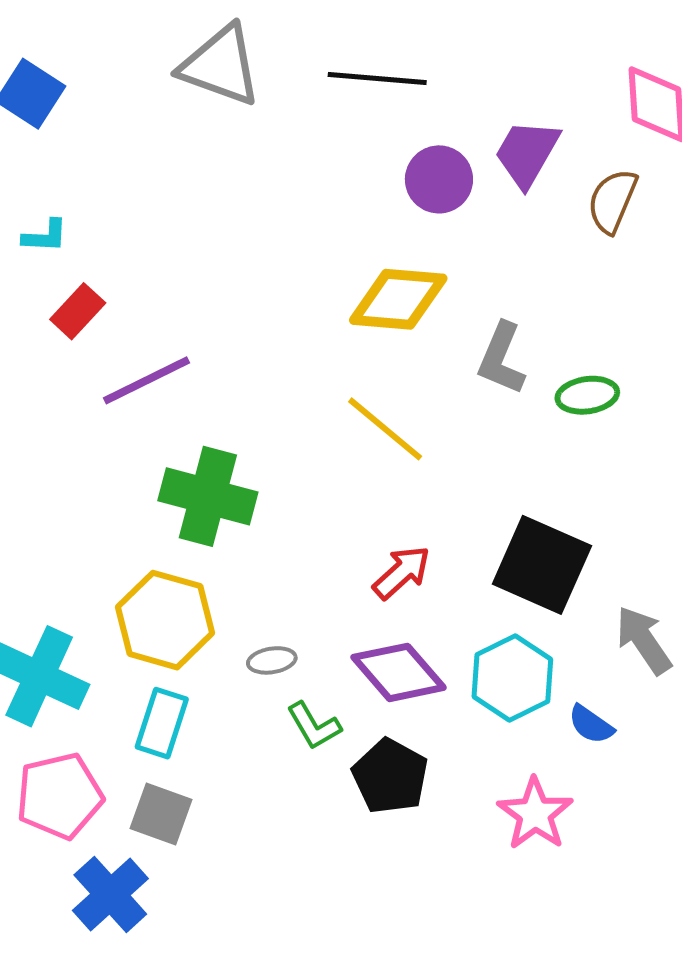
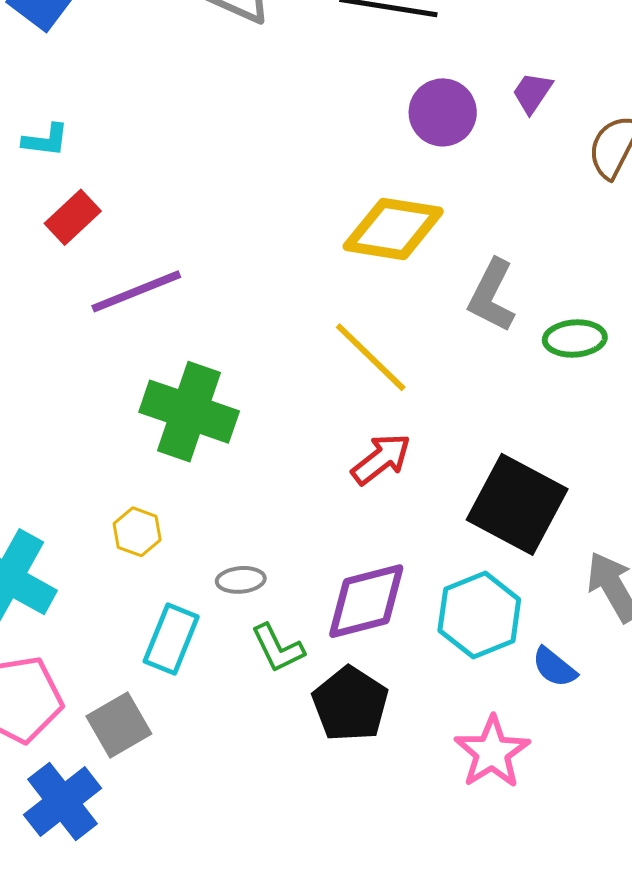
purple trapezoid: (527, 153) -> (532, 93), size x0.6
red arrow: (402, 572) -> (381, 459), moved
yellow hexagon: (165, 620) -> (137, 532), size x0.5
purple diamond: (398, 672) -> (366, 601), turned -68
cyan rectangle: (162, 723) -> (171, 639), moved
gray square: (161, 814) -> (119, 725), turned 36

